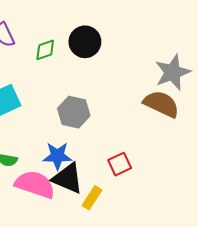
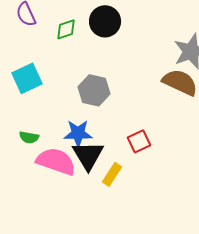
black triangle: (68, 178) -> (88, 155), turned 36

